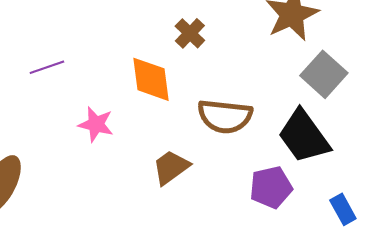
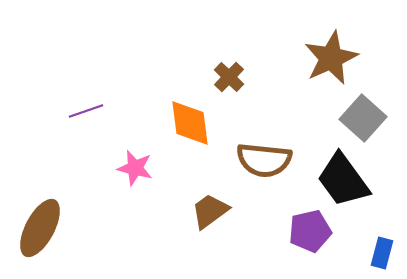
blue rectangle: (343, 209) -> (382, 253), turned 44

